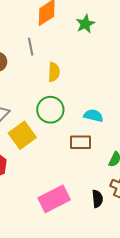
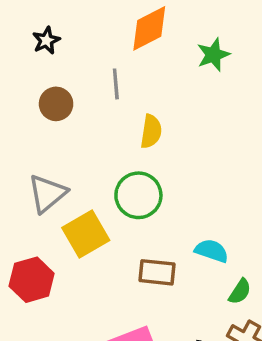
cyan semicircle: (93, 116) -> (212, 251), moved
brown rectangle: (81, 142) -> (157, 272), moved

